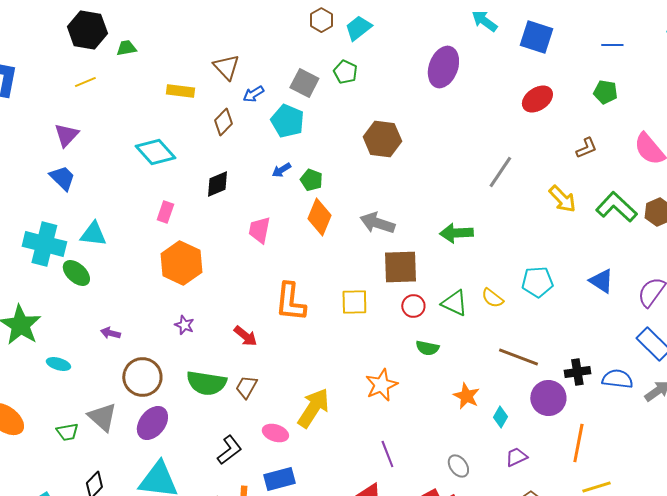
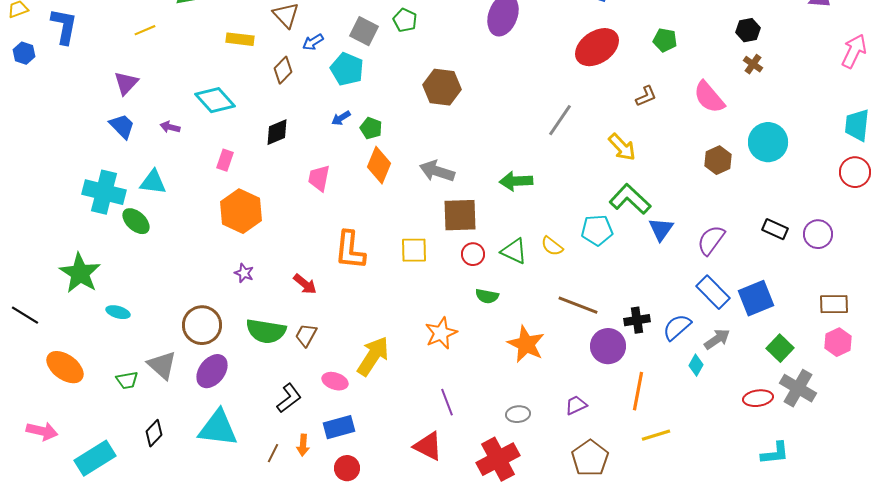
red ellipse: (537, 99) -> (597, 47), size x1.4
green L-shape: (616, 207) -> (630, 199), moved
blue triangle: (601, 281) -> (661, 229), turned 32
purple arrow: (110, 333) -> (170, 127), moved
blue semicircle: (617, 379) -> (677, 327), turned -48
orange star: (466, 396) -> (526, 344), size x1.4
cyan diamond: (500, 417) -> (696, 365), moved
gray ellipse: (458, 466) -> (518, 414), turned -60

